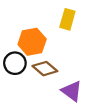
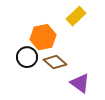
yellow rectangle: (67, 19) -> (76, 16), turned 30

